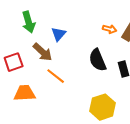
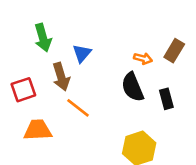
orange arrow: (110, 29) -> (143, 58), moved
brown arrow: (43, 52) -> (61, 77), turned 30

